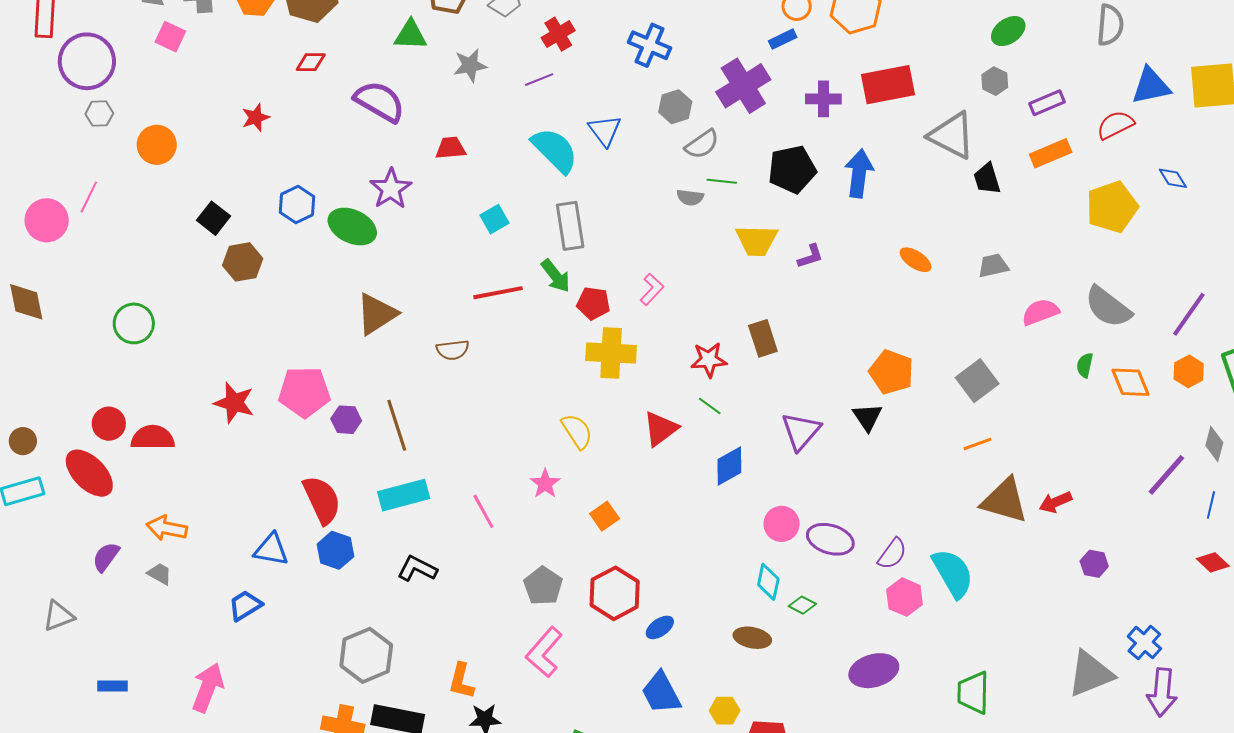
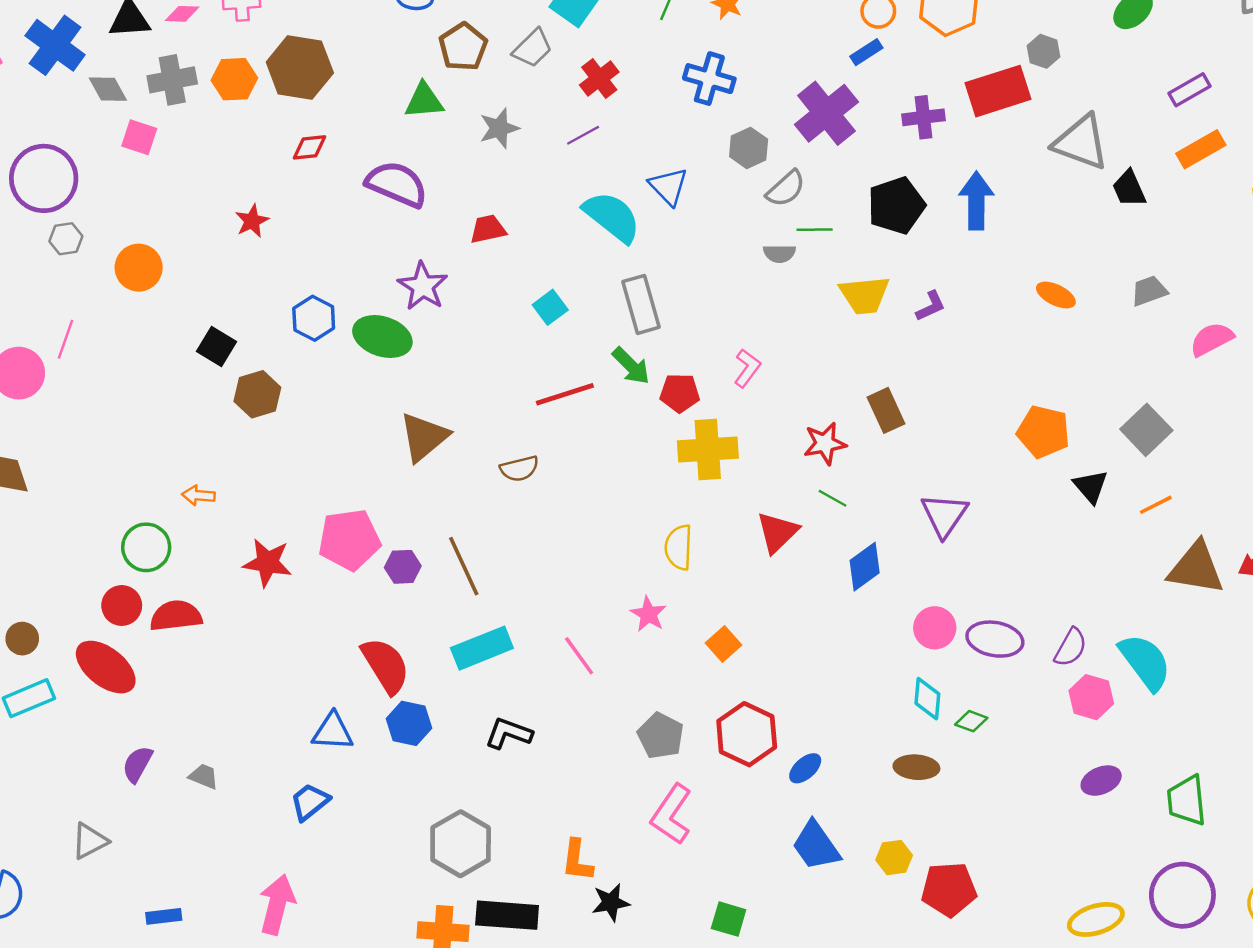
gray hexagon: (995, 81) -> (1043, 51), moved
green circle: (134, 323) -> (146, 547), moved
black triangle: (867, 417) -> (1091, 487), moved
yellow semicircle: (577, 431) -> (679, 547), turned -138
orange arrow: (167, 528) -> (198, 495), moved, size x0.7
purple ellipse: (874, 671) -> (1101, 781), moved, size x0.7

